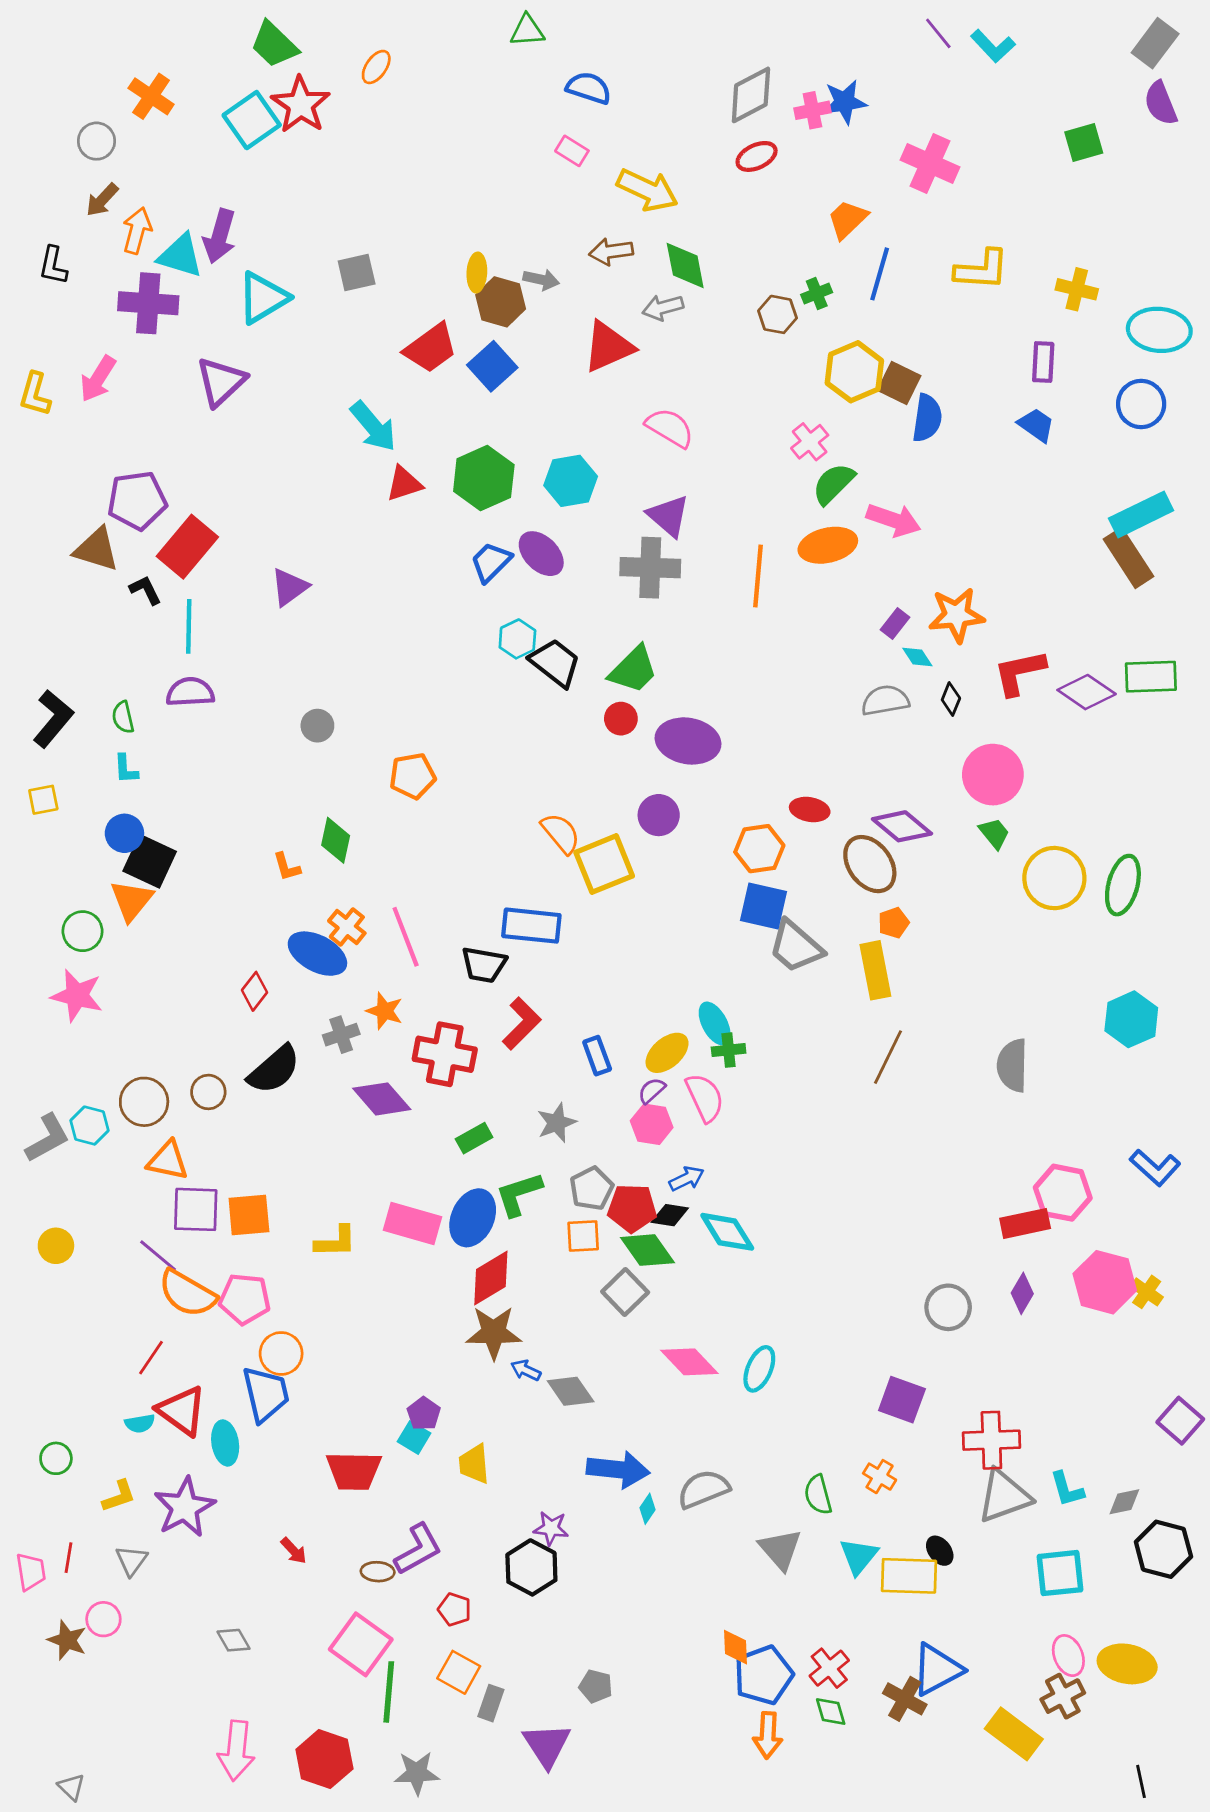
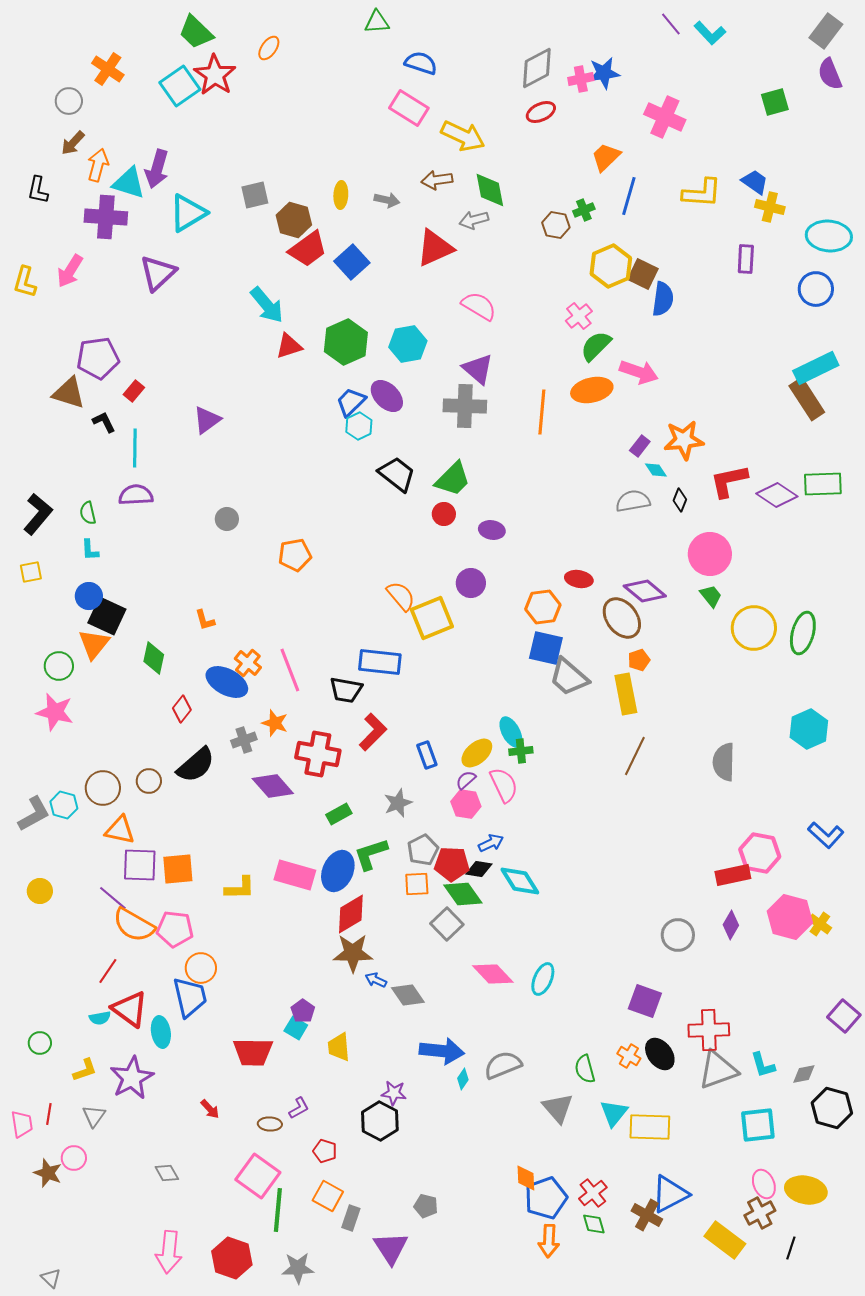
pink rectangle: (572, 151) -> (409, 108), size x1.6
brown hexagon: (501, 302) -> (294, 220), moved
blue trapezoid: (1036, 425) -> (755, 182), moved
red rectangle: (187, 547) -> (134, 391), size x0.5
cyan hexagon: (517, 639) -> (359, 426), moved
purple ellipse: (688, 741) -> (492, 530), size x0.6
green diamond: (336, 840) -> (154, 658), moved
purple L-shape: (418, 1549) -> (299, 1108), size x0.6
black ellipse: (940, 1551) -> (660, 1054), moved, size x1.5
black line: (1141, 1781) -> (791, 1248), moved, turned 30

